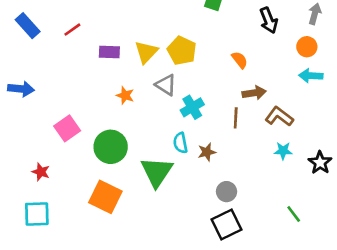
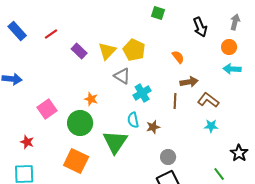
purple rectangle: (109, 52) -> (79, 51), turned 42
orange star: (125, 95) -> (91, 99), moved
black star: (320, 163) -> (239, 153), moved

